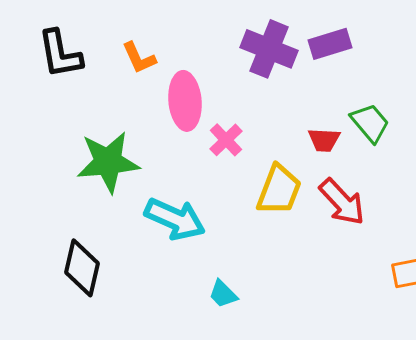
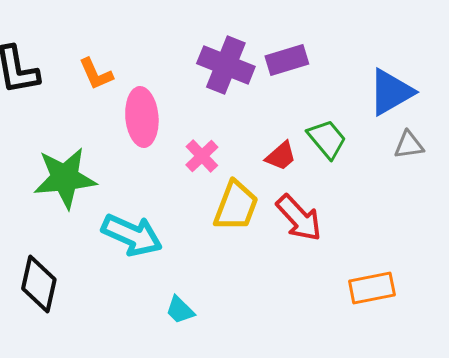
pink cross: (226, 140) -> (202, 156), moved
red trapezoid: (324, 140) -> (281, 156), turned -44

